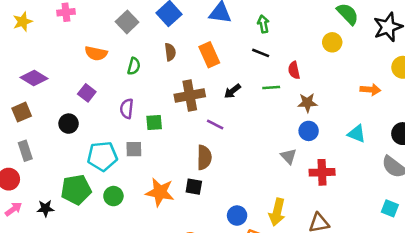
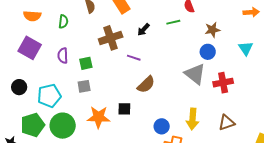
purple square: (87, 93) -> (30, 48), size x1.6
brown star: (307, 103) -> (212, 30), moved
black circle: (69, 124) -> (19, 87), moved
cyan triangle: (357, 134) -> (246, 48), turned 42
gray square: (134, 149) -> (84, 86), moved
gray triangle: (289, 156) -> (195, 74), size x1.6
brown semicircle: (204, 157) -> (146, 85), moved, turned 54
green circle: (113, 196) -> (63, 126), size x1.6

